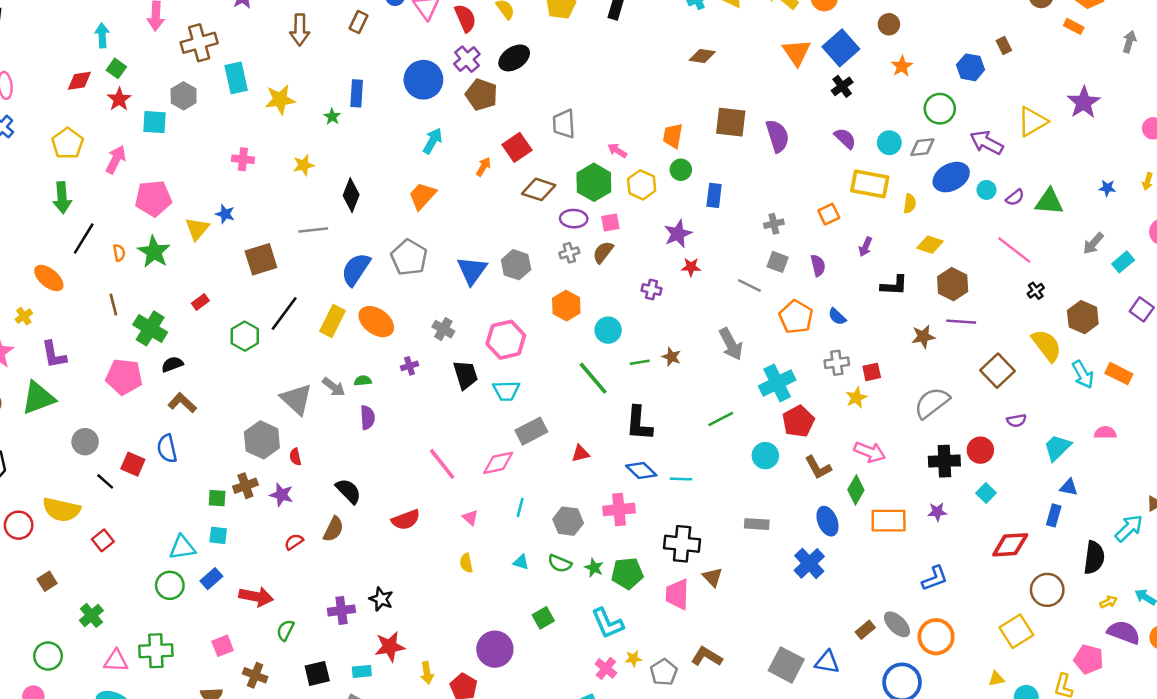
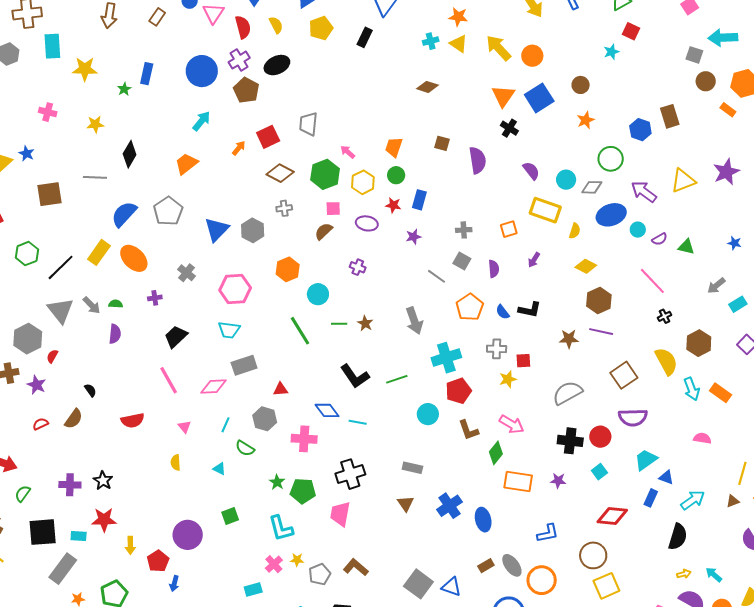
brown rectangle: (1004, 45) -> (670, 116), size x1.6
black cross: (842, 86) -> (509, 128), moved, turned -30
brown square: (731, 122) -> (442, 143), size x0.6
green triangle: (1049, 202) -> (686, 247), size x0.7
purple ellipse: (574, 219) -> (367, 223), moved
purple star: (678, 234) -> (414, 237), moved, size x0.7
gray cross: (569, 253) -> (284, 208), moved
red star: (691, 267) -> (393, 205), moved
black L-shape: (894, 285) -> (530, 310), moved
black line: (284, 314) -> (61, 267), moved
black trapezoid: (466, 375) -> (176, 336), moved, turned -125
purple semicircle: (1016, 420) -> (633, 417), size x1.8
black L-shape: (639, 423) -> (355, 376), moved, turned -48
cyan trapezoid: (1057, 448) -> (646, 460), moved
red semicircle: (295, 457) -> (52, 356), turned 32
black semicircle: (348, 491) -> (90, 390), size x0.6
gray hexagon: (568, 521) -> (265, 419), moved
blue ellipse: (827, 521) -> (483, 520), moved
cyan arrow: (1129, 528) -> (693, 500), moved
black cross: (682, 544) -> (350, 474), turned -32
green semicircle: (560, 563) -> (245, 448), moved
brown triangle: (713, 577) -> (406, 504), moved
brown circle: (1047, 590) -> (593, 555), moved
black square: (317, 673) -> (43, 532), size x1.4

